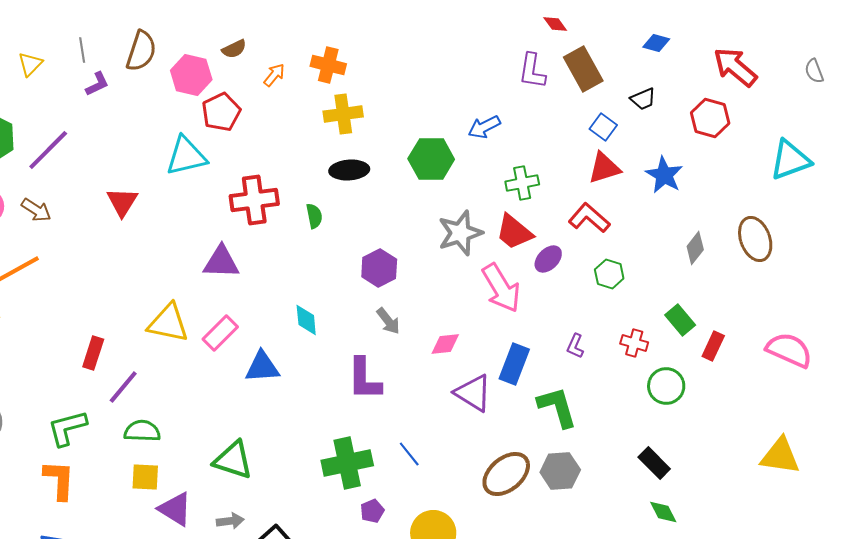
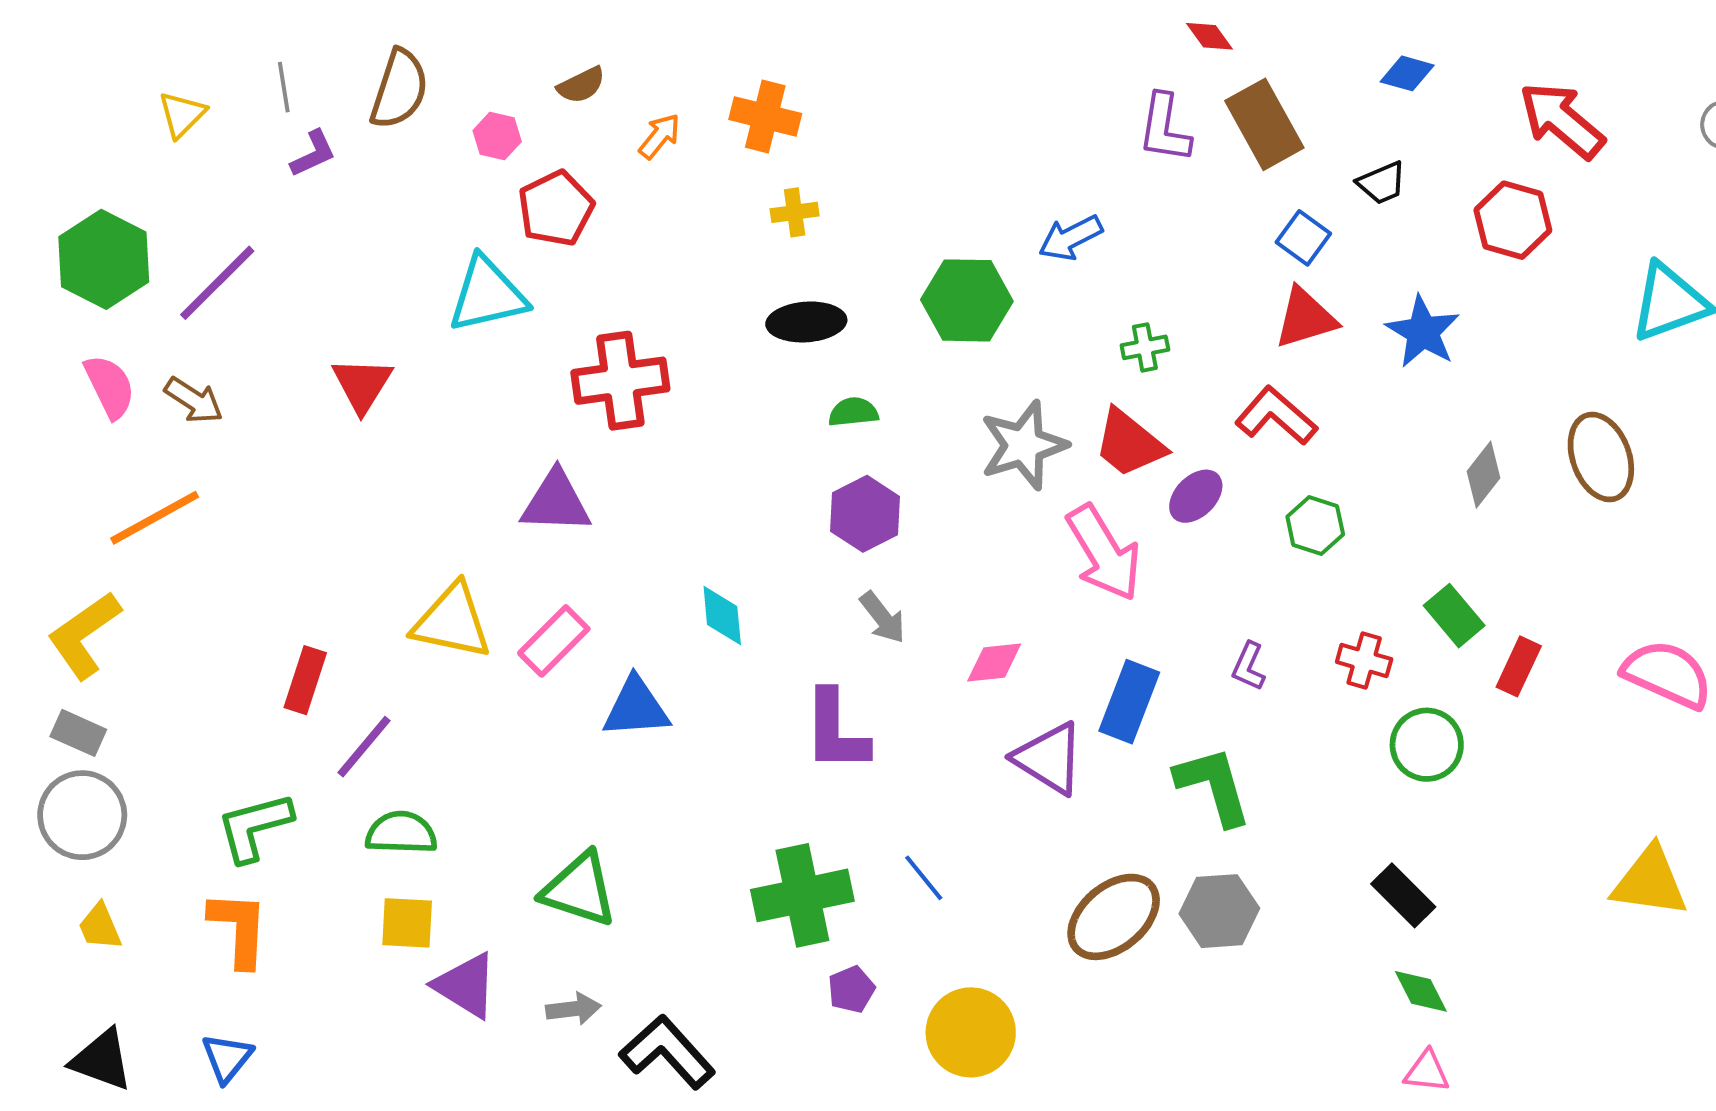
pink hexagon: (191, 75) -> (497, 136), size x0.6
yellow cross: (343, 114) -> (795, 212), size x0.6
green cross: (522, 183) -> (1145, 347), size x0.7
green semicircle: (314, 216) -> (853, 412), moved, turned -85

